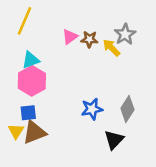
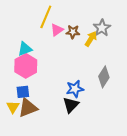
yellow line: (25, 21) -> (46, 17), moved
yellow arrow: (112, 48) -> (91, 39), turned 77
gray diamond: (127, 109) -> (104, 77), moved
black triangle: (114, 140) -> (71, 105), moved

